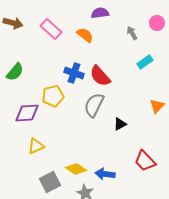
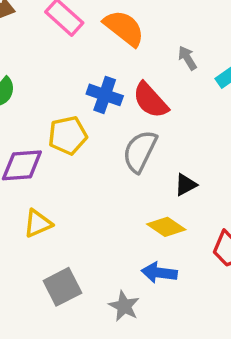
gray arrow: (132, 33) -> (187, 58), moved
orange semicircle: (85, 35) -> (124, 28), size x1.4
yellow diamond: (76, 169) -> (166, 227), moved

